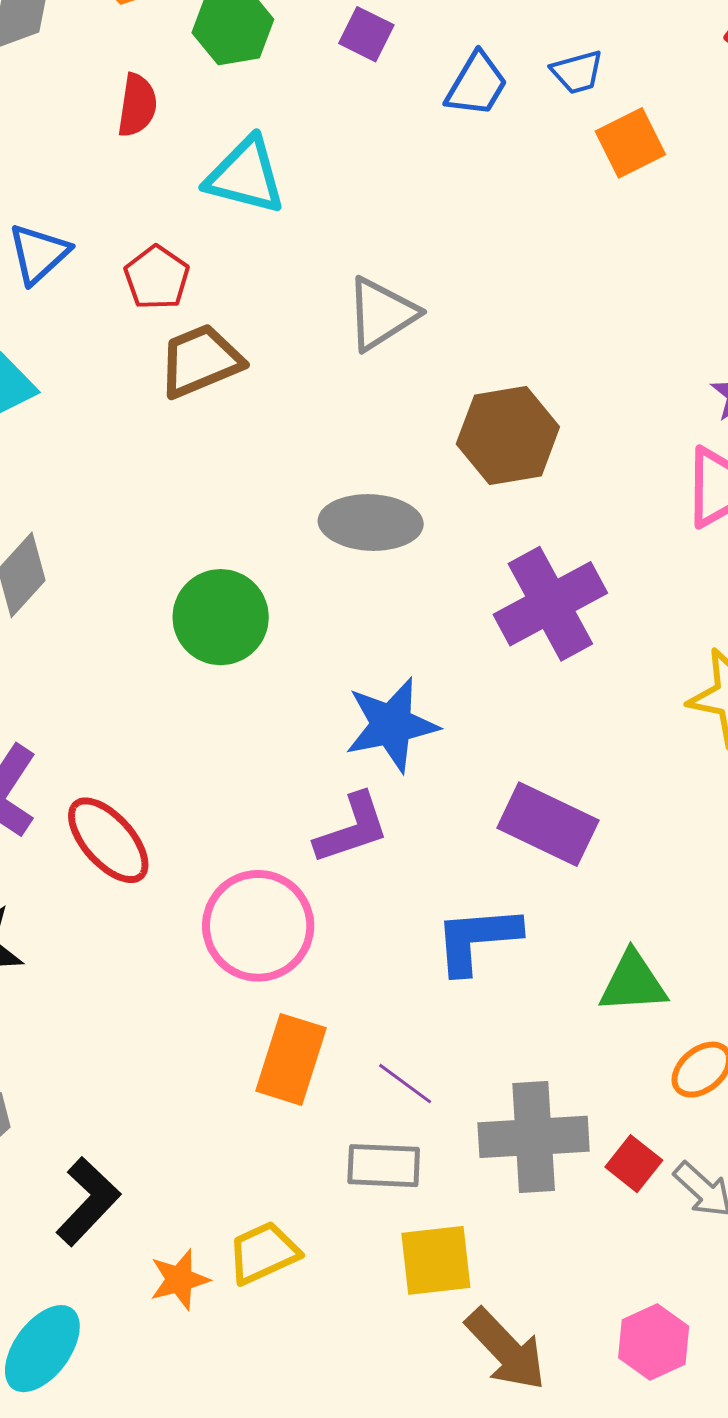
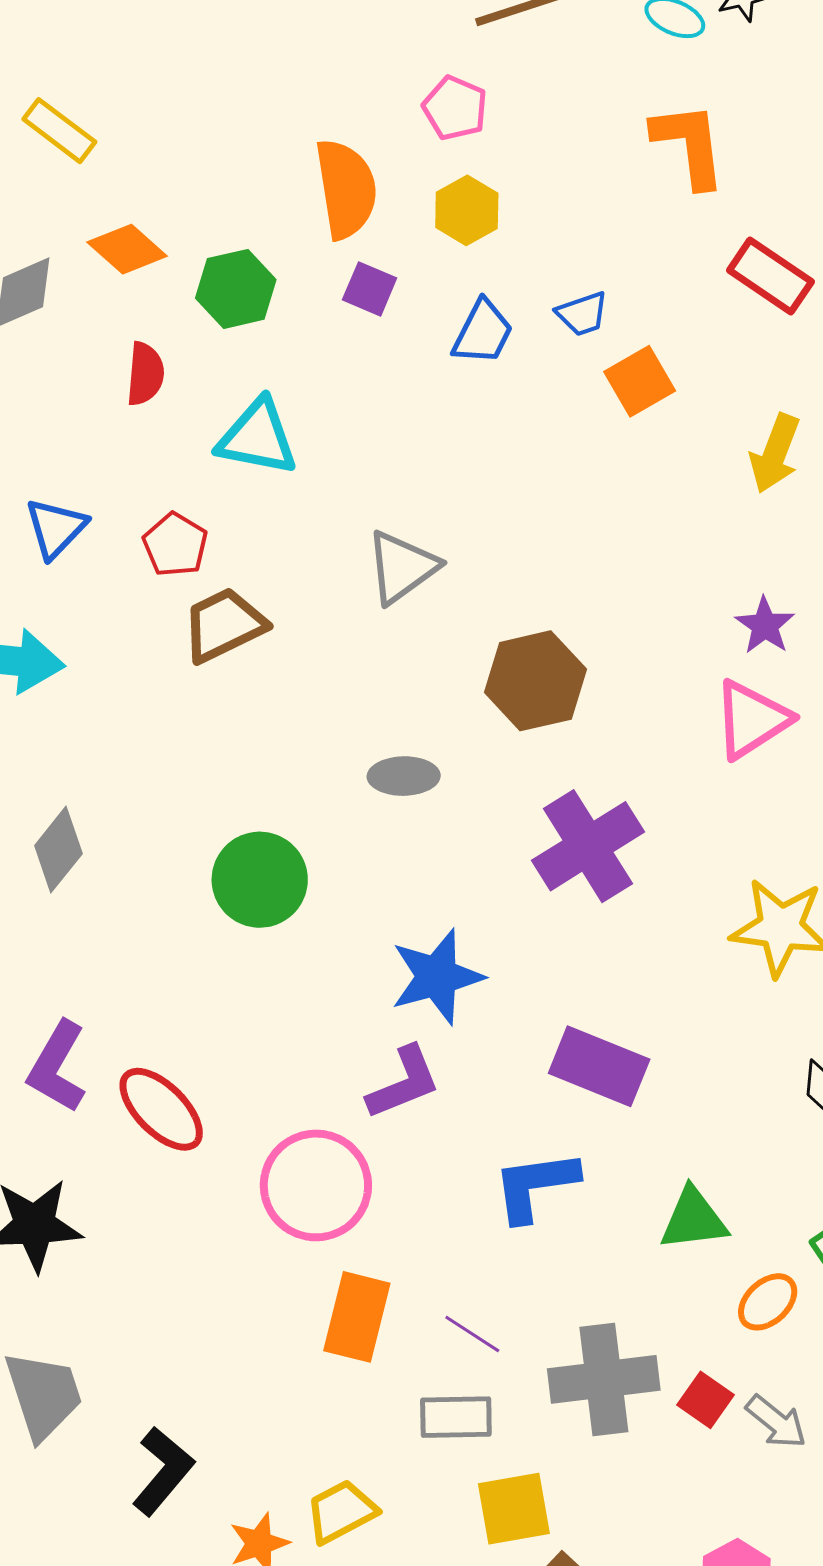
gray ellipse: (371, 523) -> (404, 776), size x0.7

